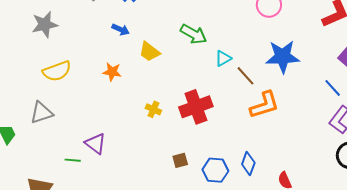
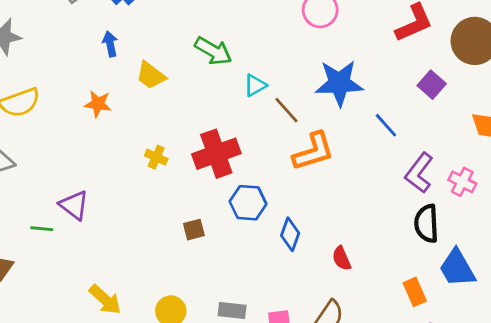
blue arrow: (121, 29) -> (110, 44), turned -126
blue line: (333, 88) -> (386, 125), moved
blue hexagon: (215, 170) -> (248, 203), moved

